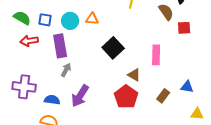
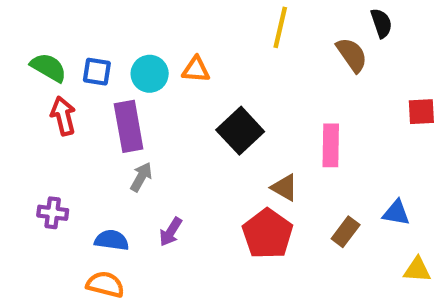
red square: (184, 28) -> (421, 112), moved
red arrow: (29, 41) -> (63, 116), turned 84
purple cross: (24, 87) -> (53, 213), size x0.6
purple arrow: (80, 96) -> (171, 232), size x0.6

